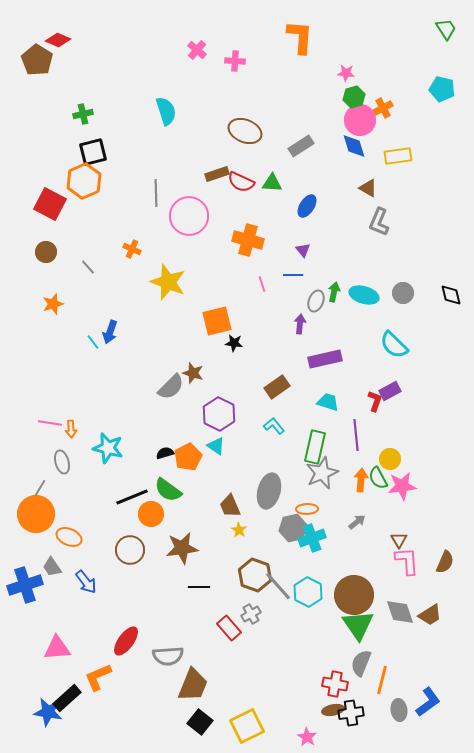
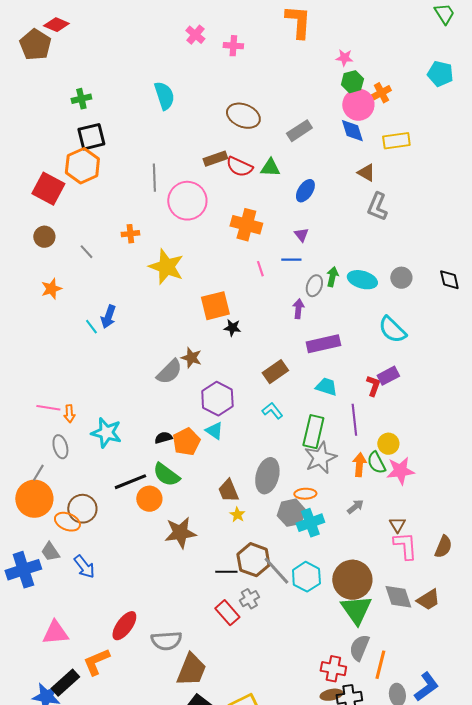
orange cross: (132, 249) -> (130, 234), turned -30
brown circle: (130, 550) -> (82, 509), moved
black line: (199, 587) -> (226, 572), moved

